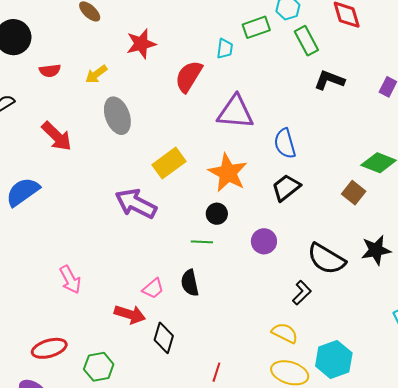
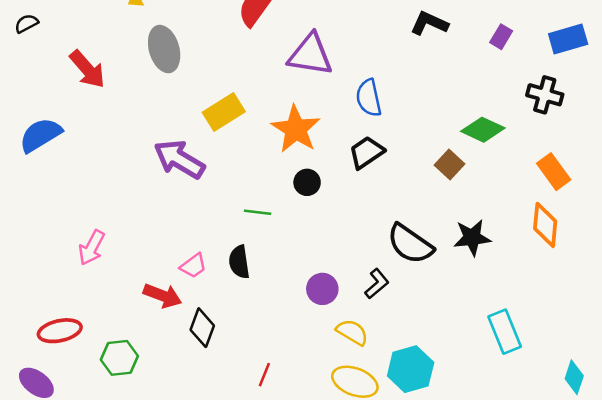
black circle: (217, 214) -> (307, 182), moved
purple circle: (264, 241) -> (322, 289), moved
pink arrow: (70, 280) -> (92, 248), turned 52

